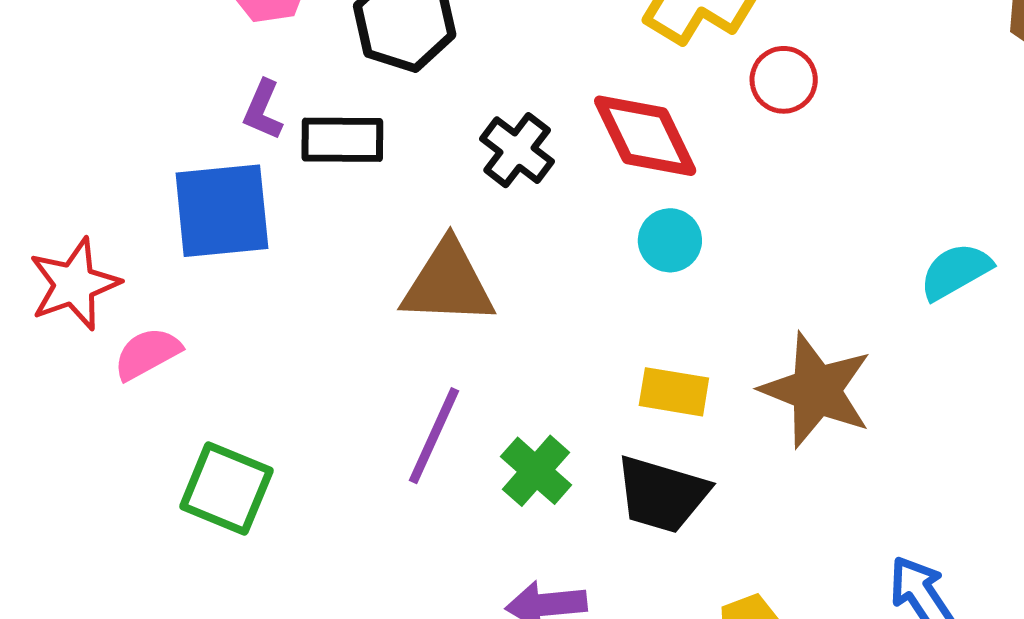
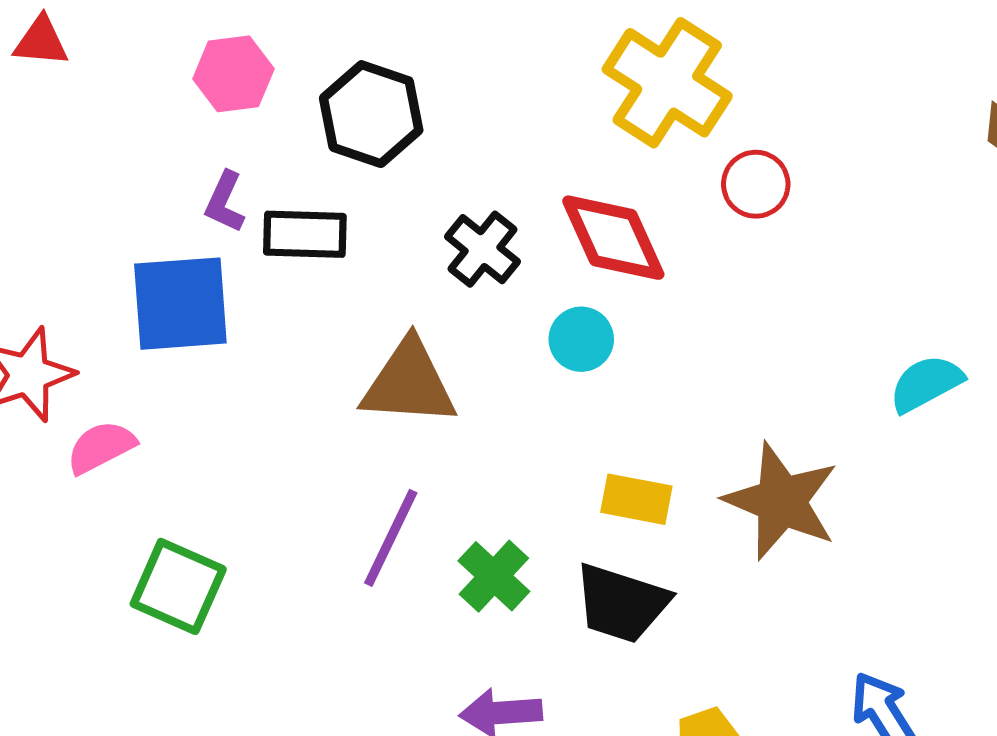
cyan circle: (670, 240) -> (581, 339), moved

